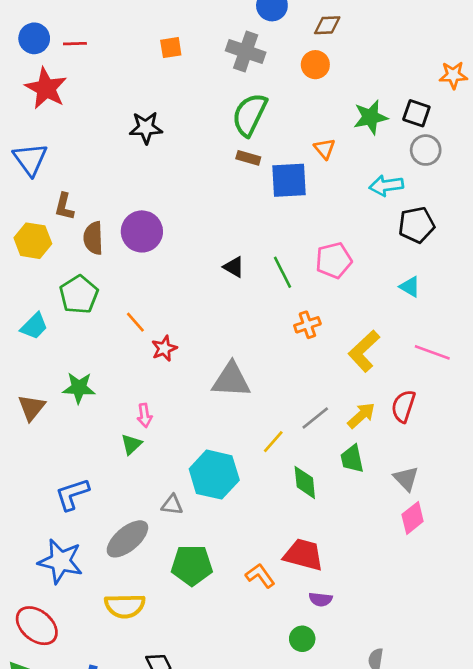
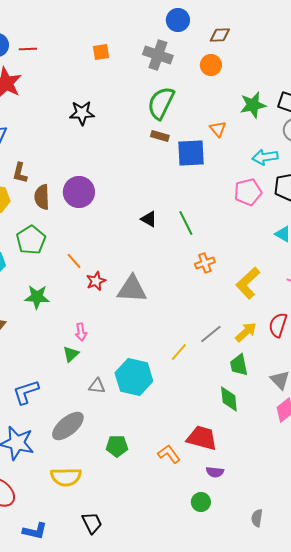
pink pentagon: (334, 260) -> (248, 192), moved
gray triangle: (231, 380) -> (132, 289), moved
green star: (79, 388) -> (37, 297), moved
green diamond: (305, 482) -> (229, 399), moved
gray triangle: (172, 505) -> (97, 386), moved
green pentagon: (192, 565) -> (117, 446), size x0.7

